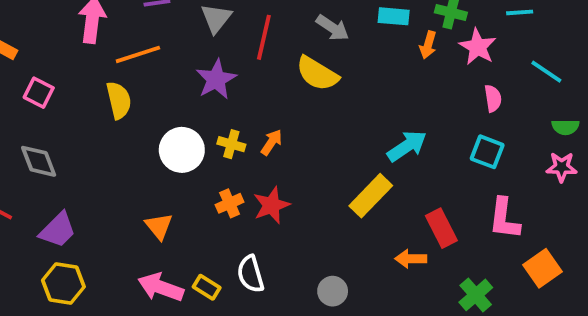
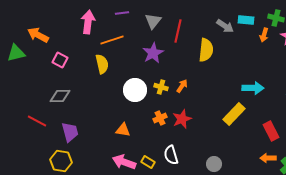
gray arrow: (333, 28) -> (225, 26), moved
yellow semicircle: (317, 74) -> (206, 50), turned -115
cyan arrow: (407, 146) -> (253, 88), turned 35
gray diamond: (39, 161) -> (60, 96), turned -70
orange triangle: (159, 226) -> (123, 130), turned -42
purple trapezoid: (58, 230) -> (70, 132), turned -60
orange arrow: (411, 259) -> (268, 158), moved
yellow hexagon: (63, 283) -> (61, 161), moved

